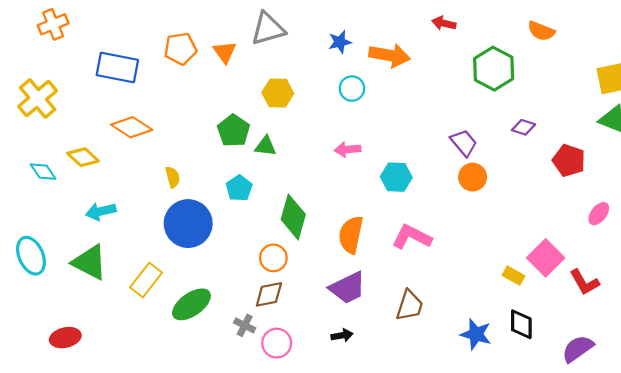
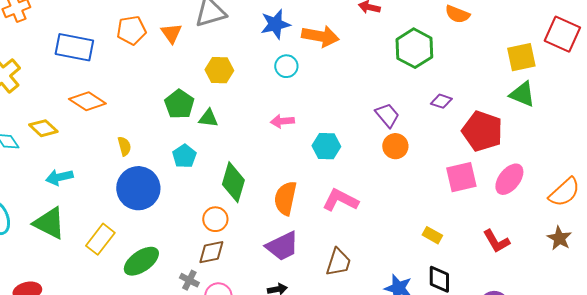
blue star: (340, 42) -> (275, 24), size x1.4
red pentagon: (569, 160) -> (482, 131), size x1.4
pink ellipse: (599, 214) -> (509, 179), size x1.5
pink square: (546, 258) -> (461, 177), moved, turned 32

